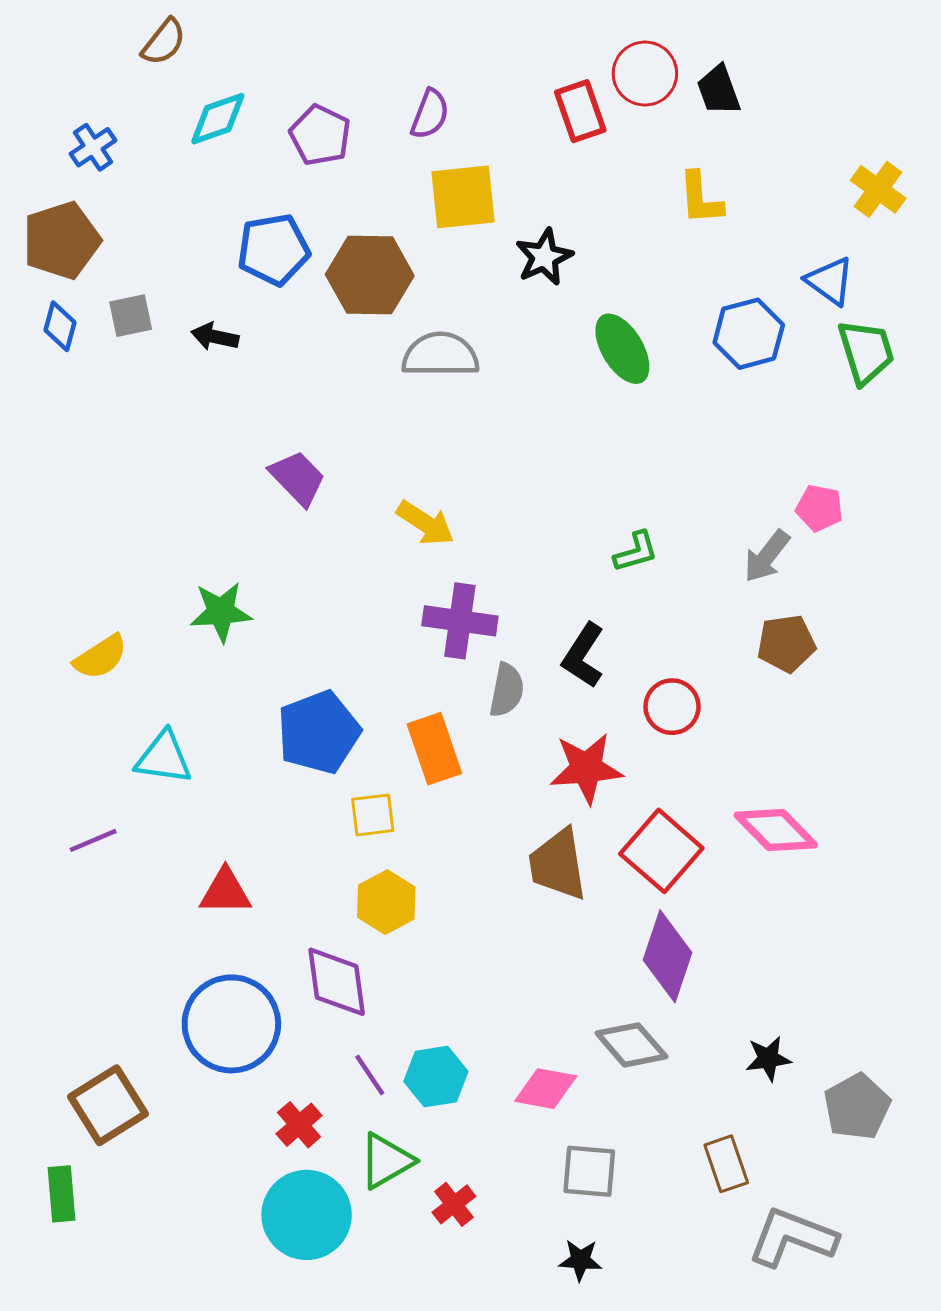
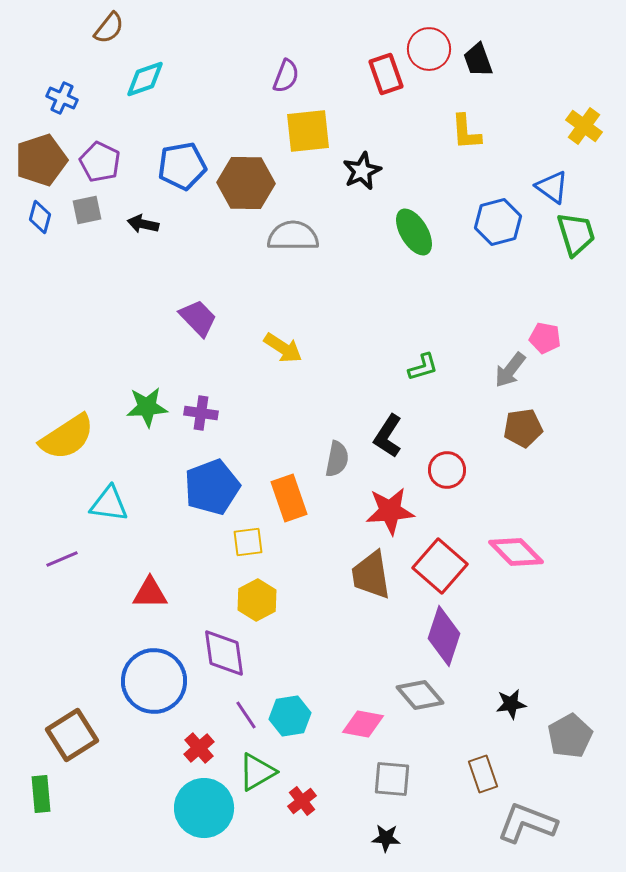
purple pentagon: (320, 135) -> (100, 162), moved
blue cross: (93, 147) -> (62, 98), turned -32
purple cross: (460, 621) -> (201, 413), moved, size x0.7
yellow semicircle: (101, 657) -> (67, 437), size x1.5

